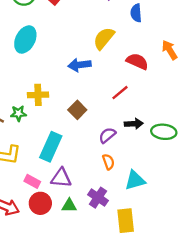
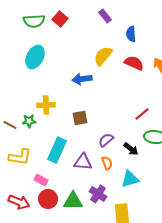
red semicircle: (137, 61) -> (134, 63), moved
red line: (120, 93) -> (142, 114), moved
brown square: (77, 110) -> (80, 118), turned 35
black arrow: (134, 124) -> (131, 149), moved, turned 42
purple triangle: (61, 178) -> (83, 162), moved
green triangle: (69, 206) -> (73, 201), size x1.5

